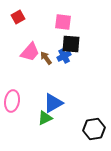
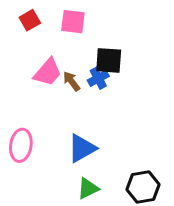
pink square: (63, 22) -> (73, 22), moved
green triangle: (45, 118) -> (88, 188), moved

